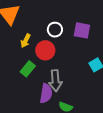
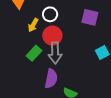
white circle: (55, 30) -> (50, 14), moved
gray arrow: (55, 81) -> (55, 53), moved

